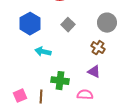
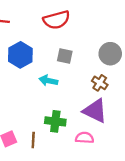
gray square: (68, 25) -> (65, 56), turned -32
cyan arrow: (43, 52) -> (48, 81), moved
purple triangle: (94, 72) -> (95, 111), size x1.6

